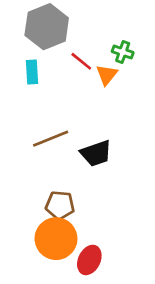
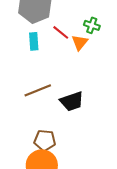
cyan rectangle: (32, 72) -> (34, 41), moved

